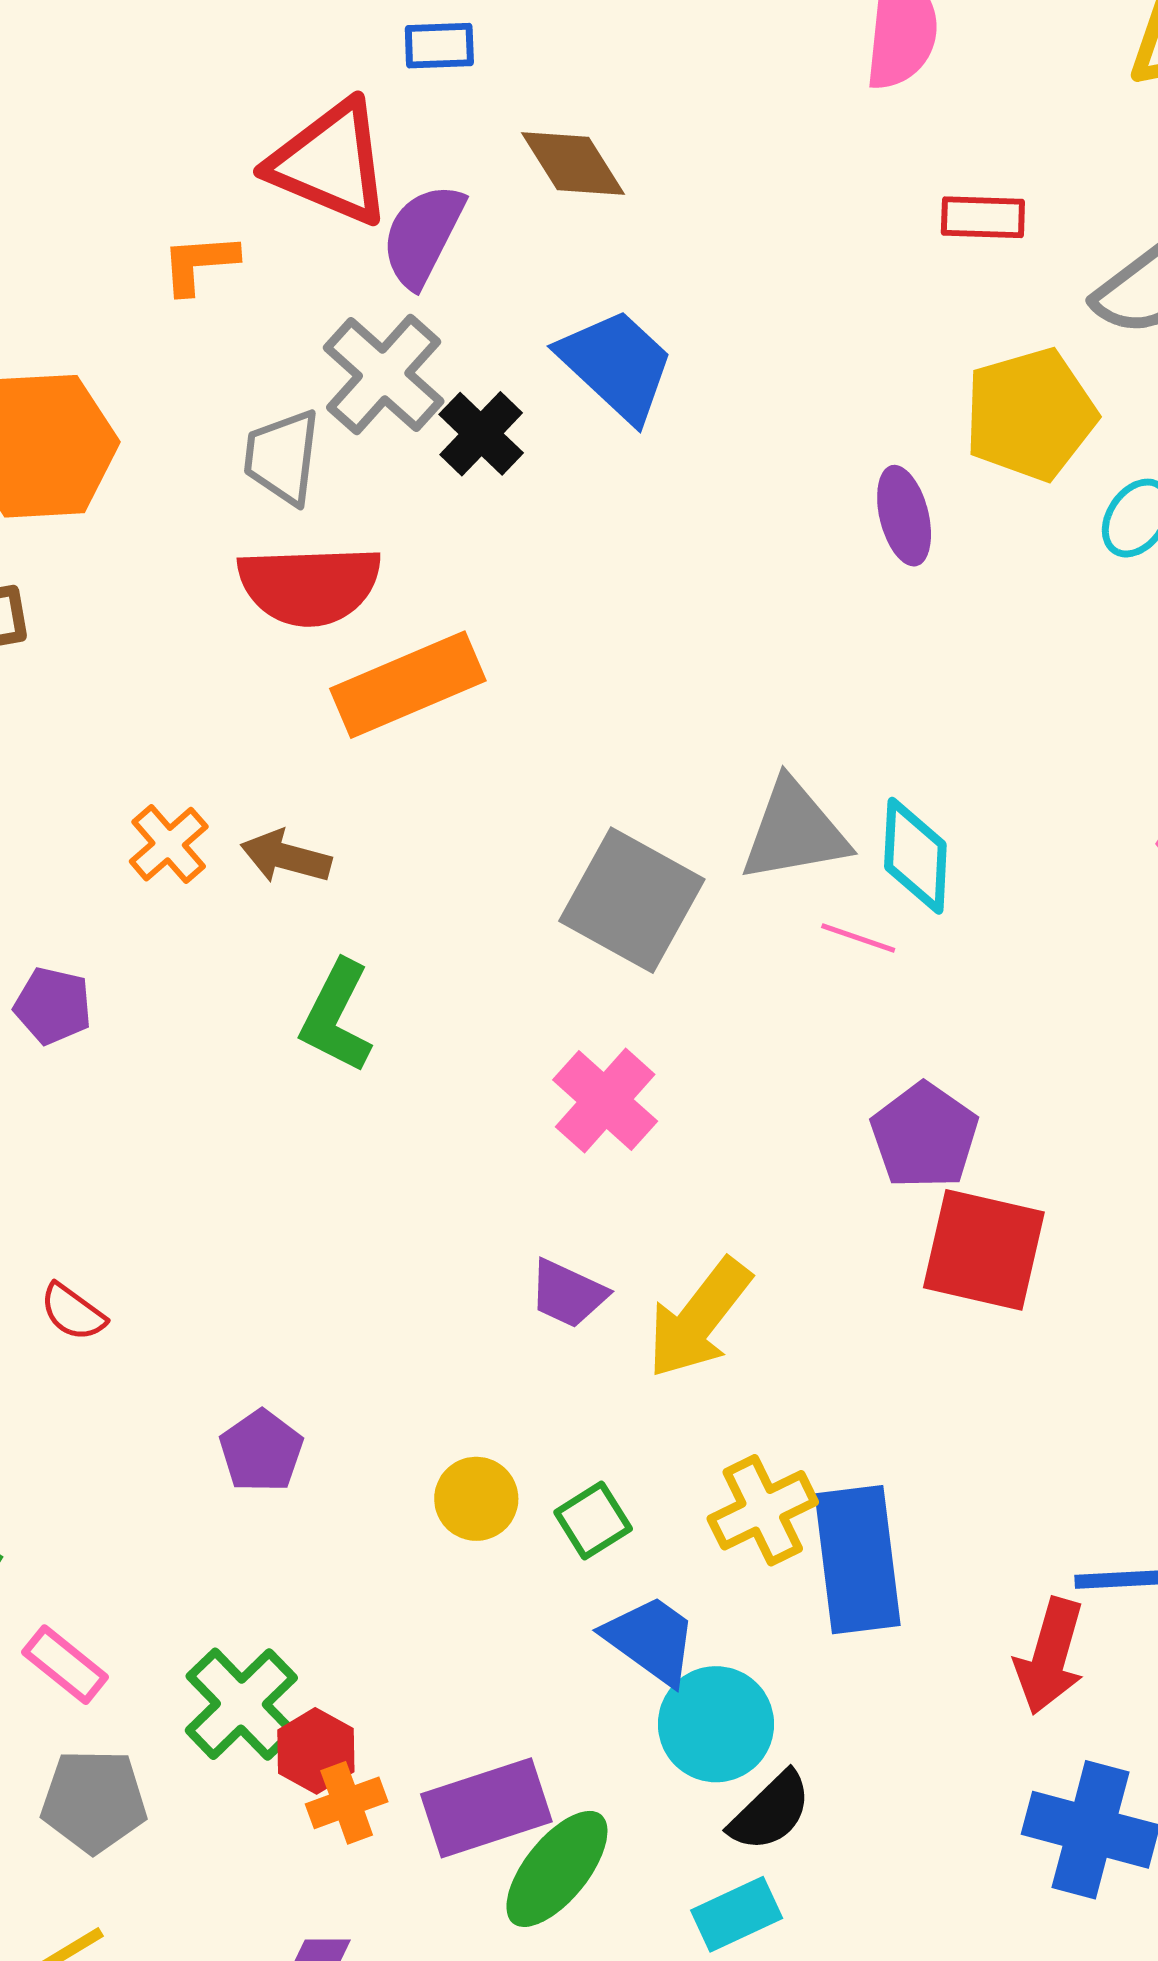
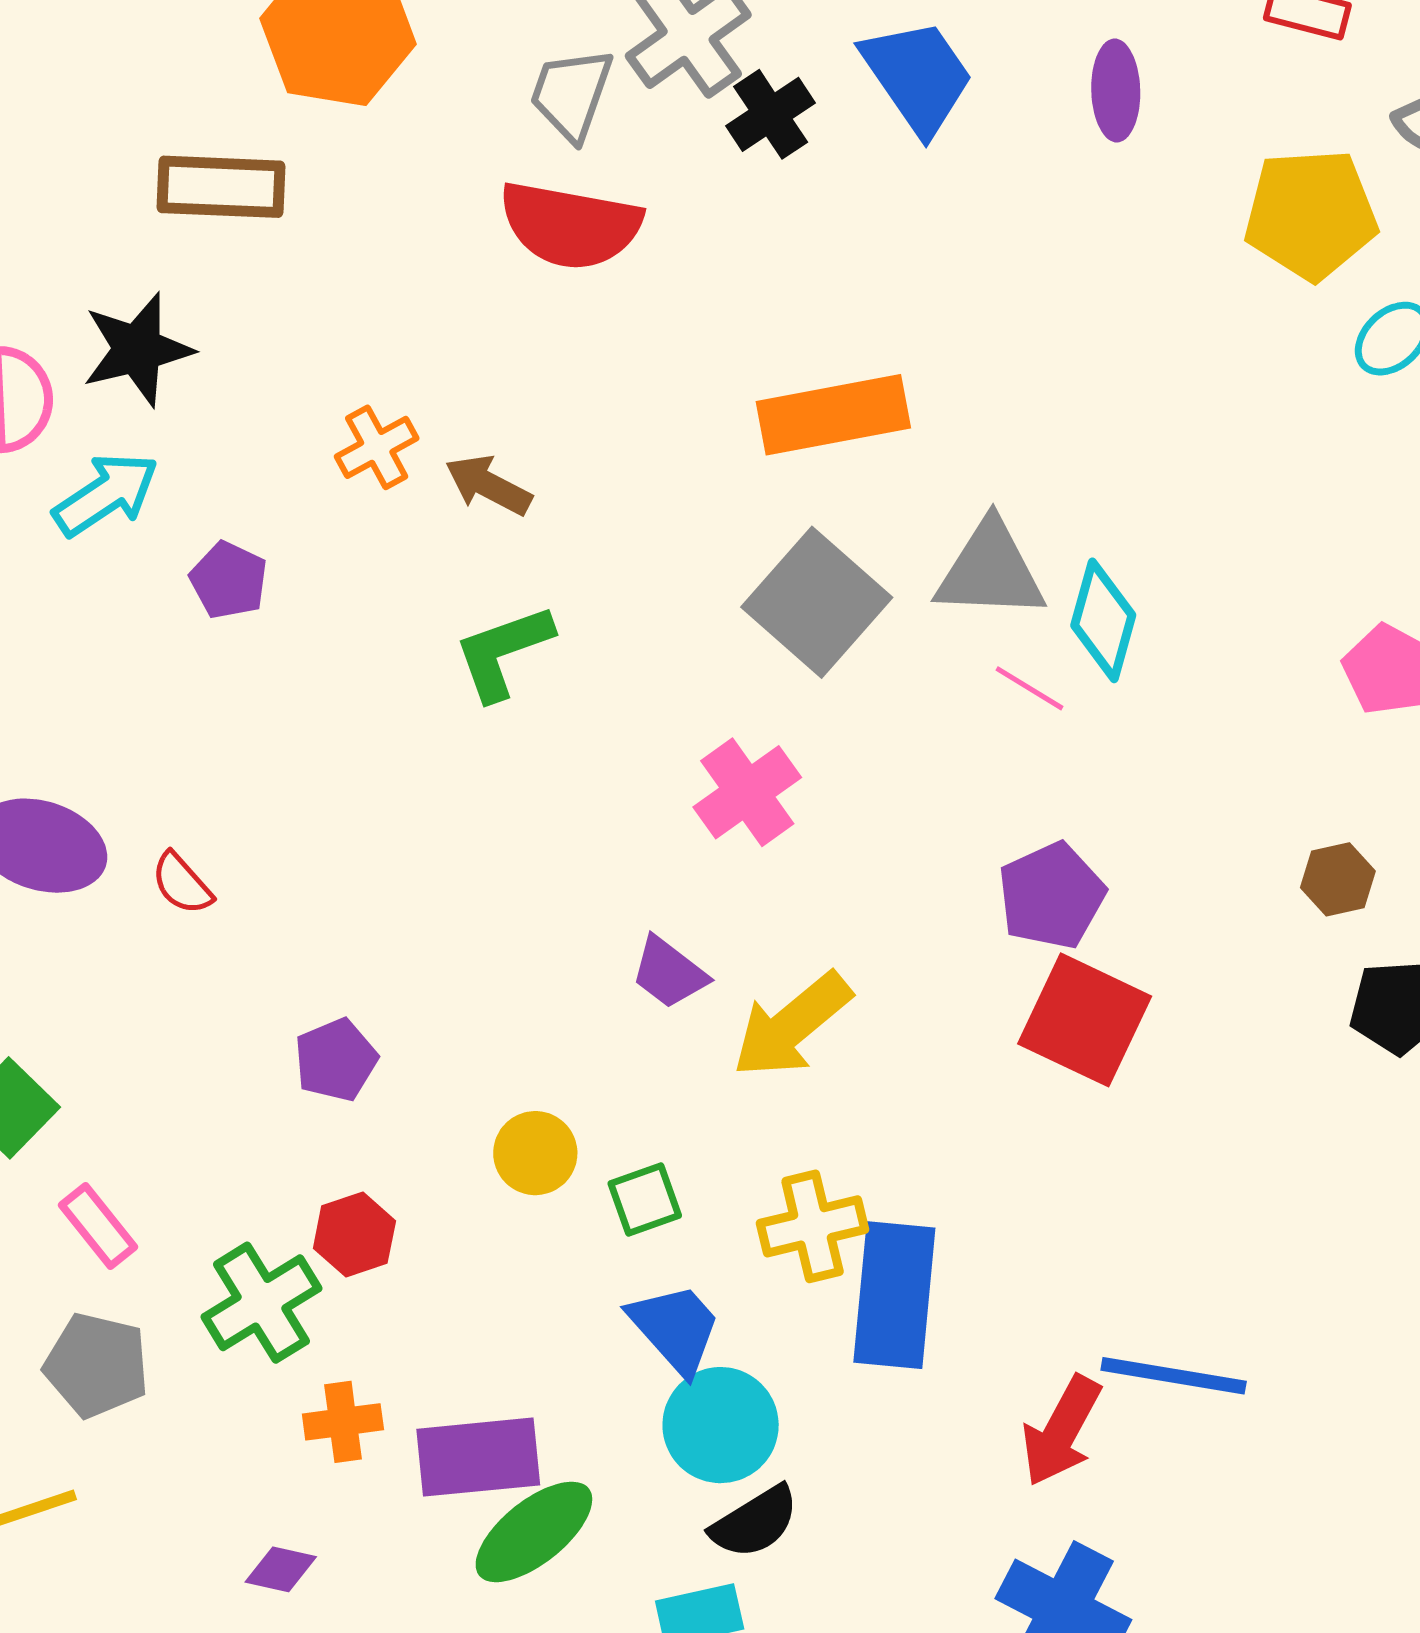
purple ellipse: (904, 516) -> (1116, 90), moved
orange rectangle: (408, 685) -> (833, 415), moved
green L-shape: (336, 1017) -> (503, 652), turned 31
red hexagon: (316, 1751) -> (354, 1235), moved

